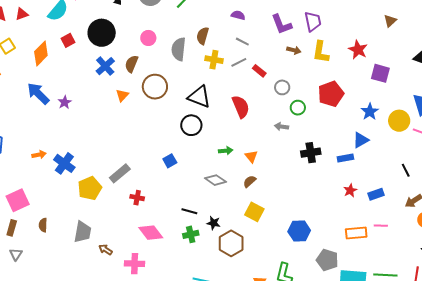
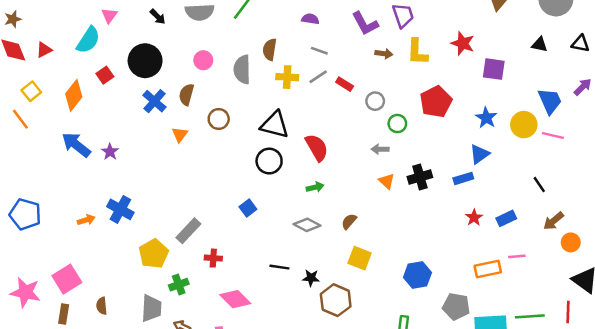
brown circle: (155, 87) -> (219, 119), size x0.7
red semicircle: (241, 107) -> (317, 147), moved
orange triangle: (251, 156) -> (387, 181), moved
blue cross: (64, 163) -> (120, 209), moved
green cross: (191, 234) -> (179, 285), moved

